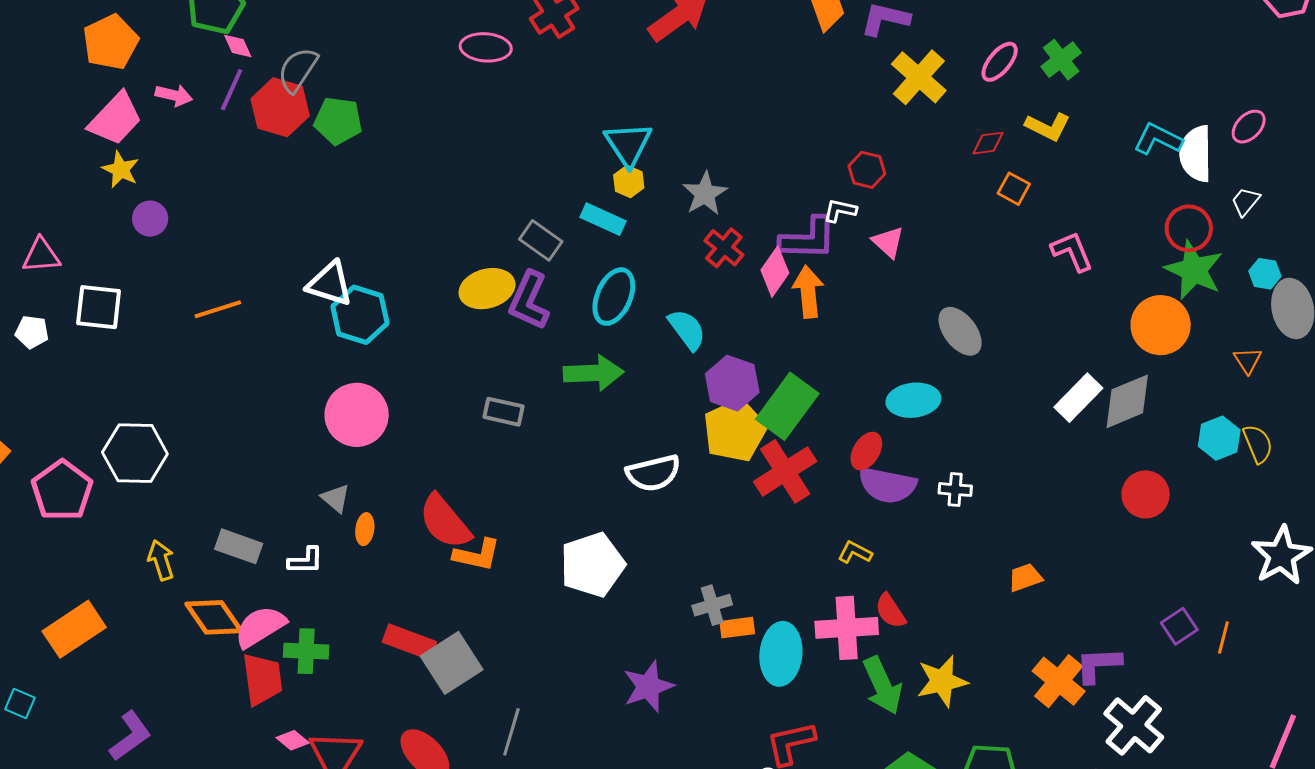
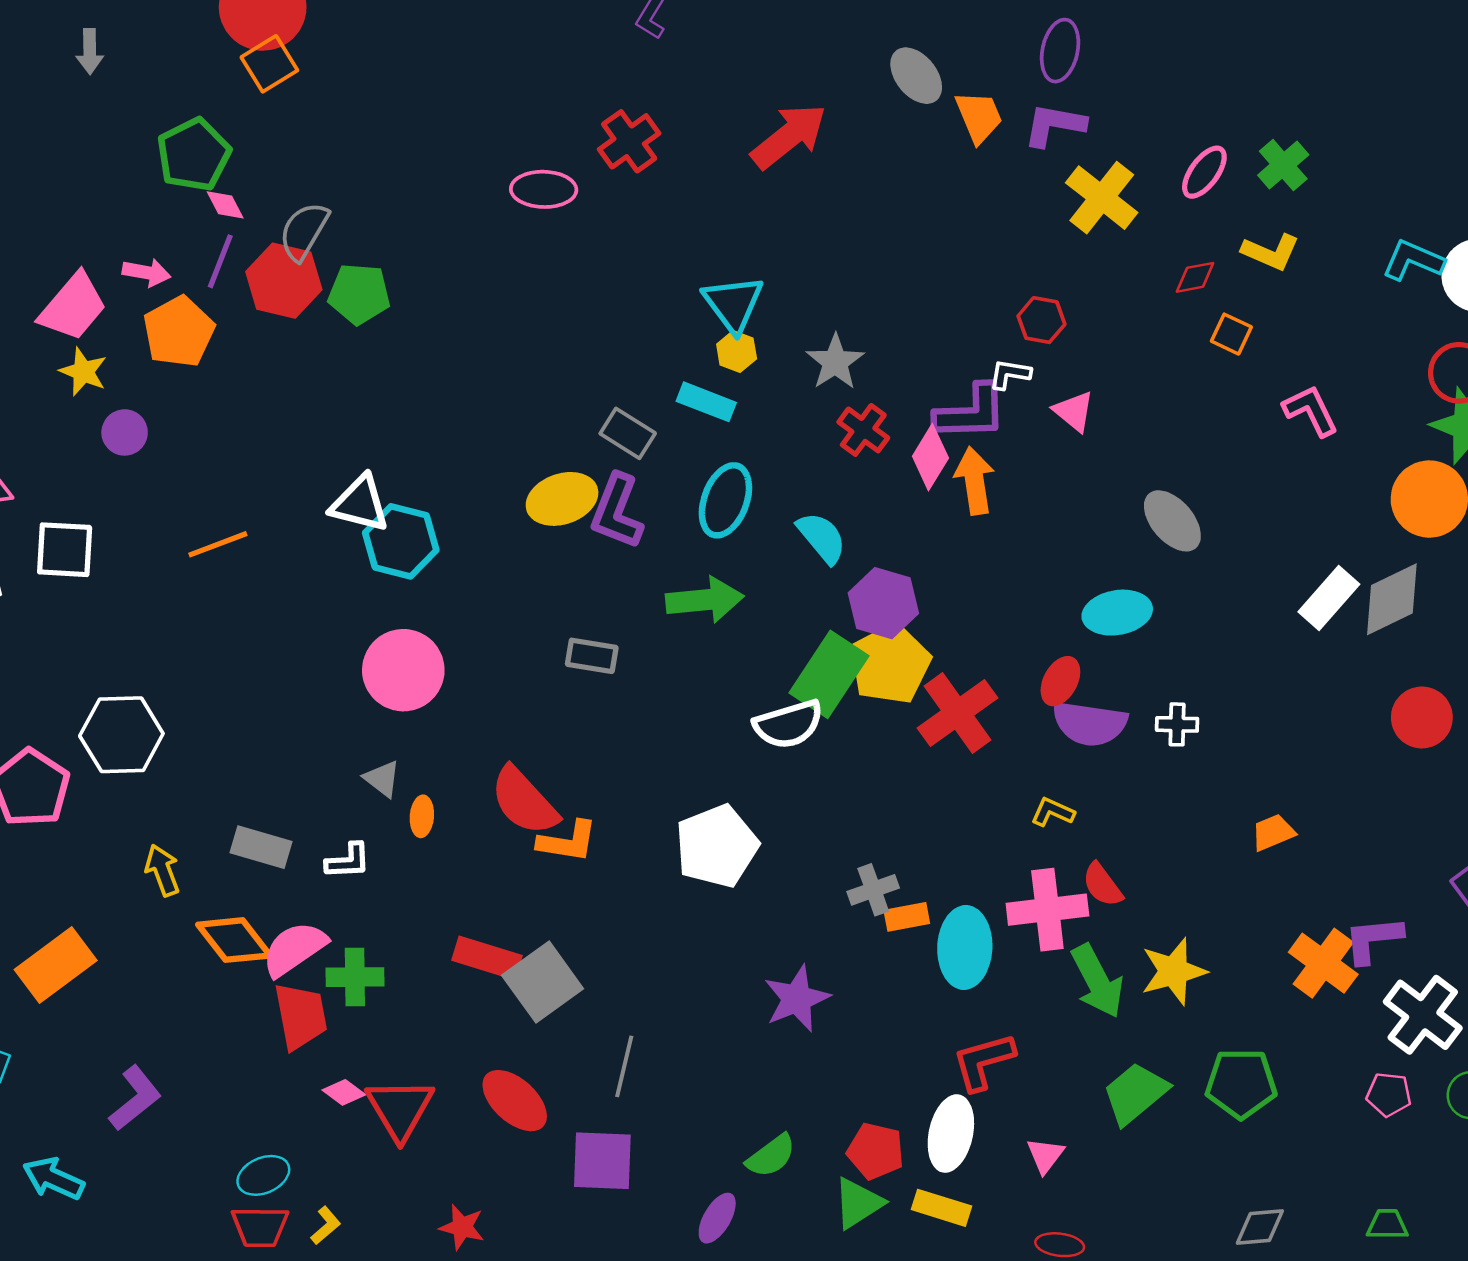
orange pentagon: (111, 42) -> (179, 332), moved
green rectangle: (787, 406) -> (829, 674), moved

